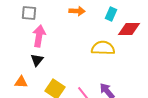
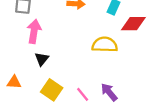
black triangle: (37, 60) -> (42, 59), moved

